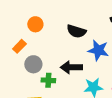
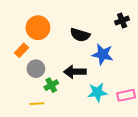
orange circle: (35, 24) -> (38, 28), size x1.5
green cross: (48, 80) -> (51, 85), turned -32

